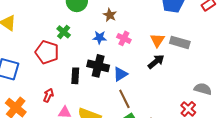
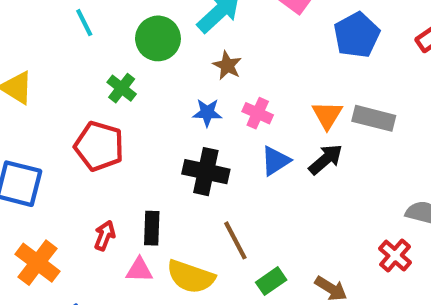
green cross: (64, 32) -> (122, 88), moved
blue triangle: (120, 74) -> (276, 161), moved
black rectangle: (75, 76) -> (152, 228), moved
brown line: (124, 99) -> (235, 240), moved

